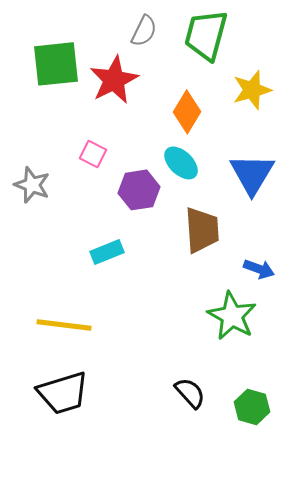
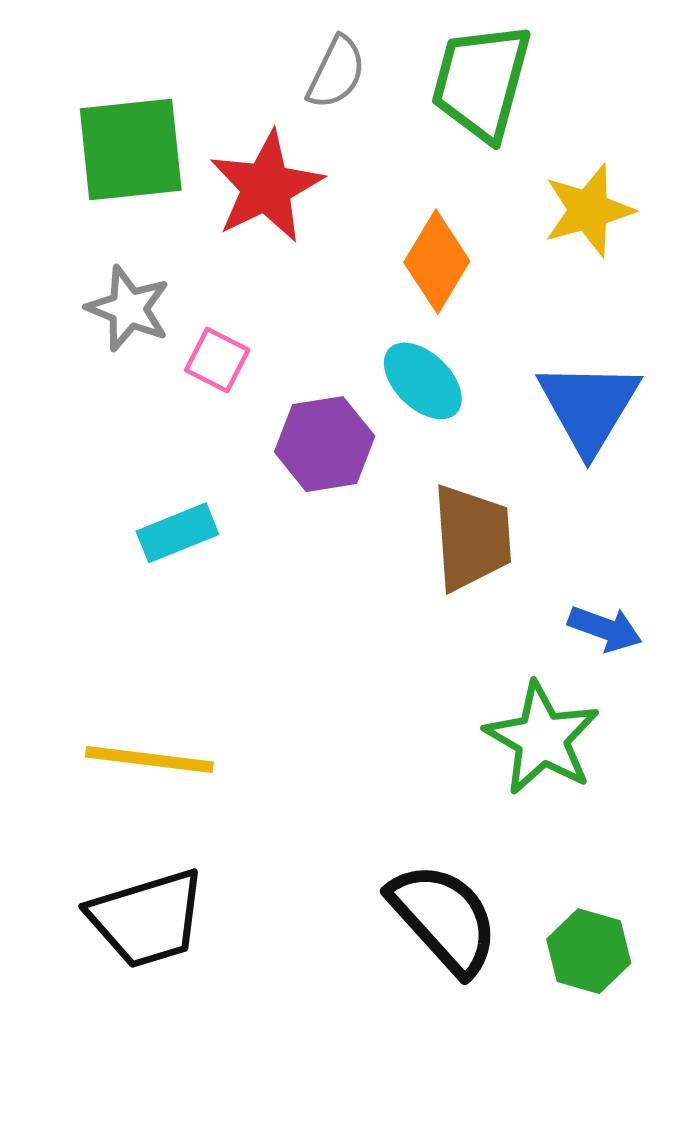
gray star: (32, 185) -> (128, 308), moved
cyan rectangle: (107, 252) -> (177, 533), moved
black semicircle: (190, 393) -> (444, 918), size x1.6

